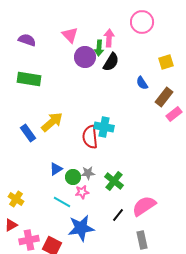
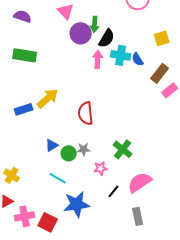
pink arrow: (109, 38) -> (98, 59), moved
cyan cross: (104, 127) -> (121, 55), moved
blue rectangle: (28, 133) -> (24, 109), turned -72
green cross: (114, 181) -> (123, 149), moved
pink star: (82, 192) -> (101, 168), moved

